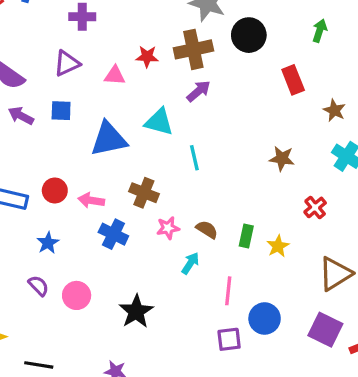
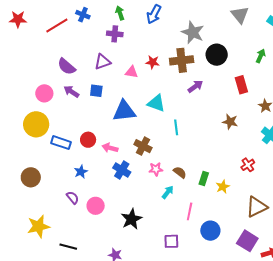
purple arrow: (199, 91) -> (195, 86), moved
brown star: (282, 158) -> (230, 122), moved
purple square: (229, 339) -> (171, 241), moved

